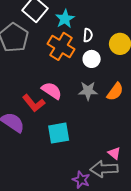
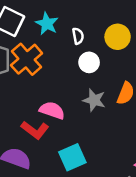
orange cross: (61, 46) -> (27, 59), moved, turned 32
gray star: (88, 91) -> (94, 100), turned 30

